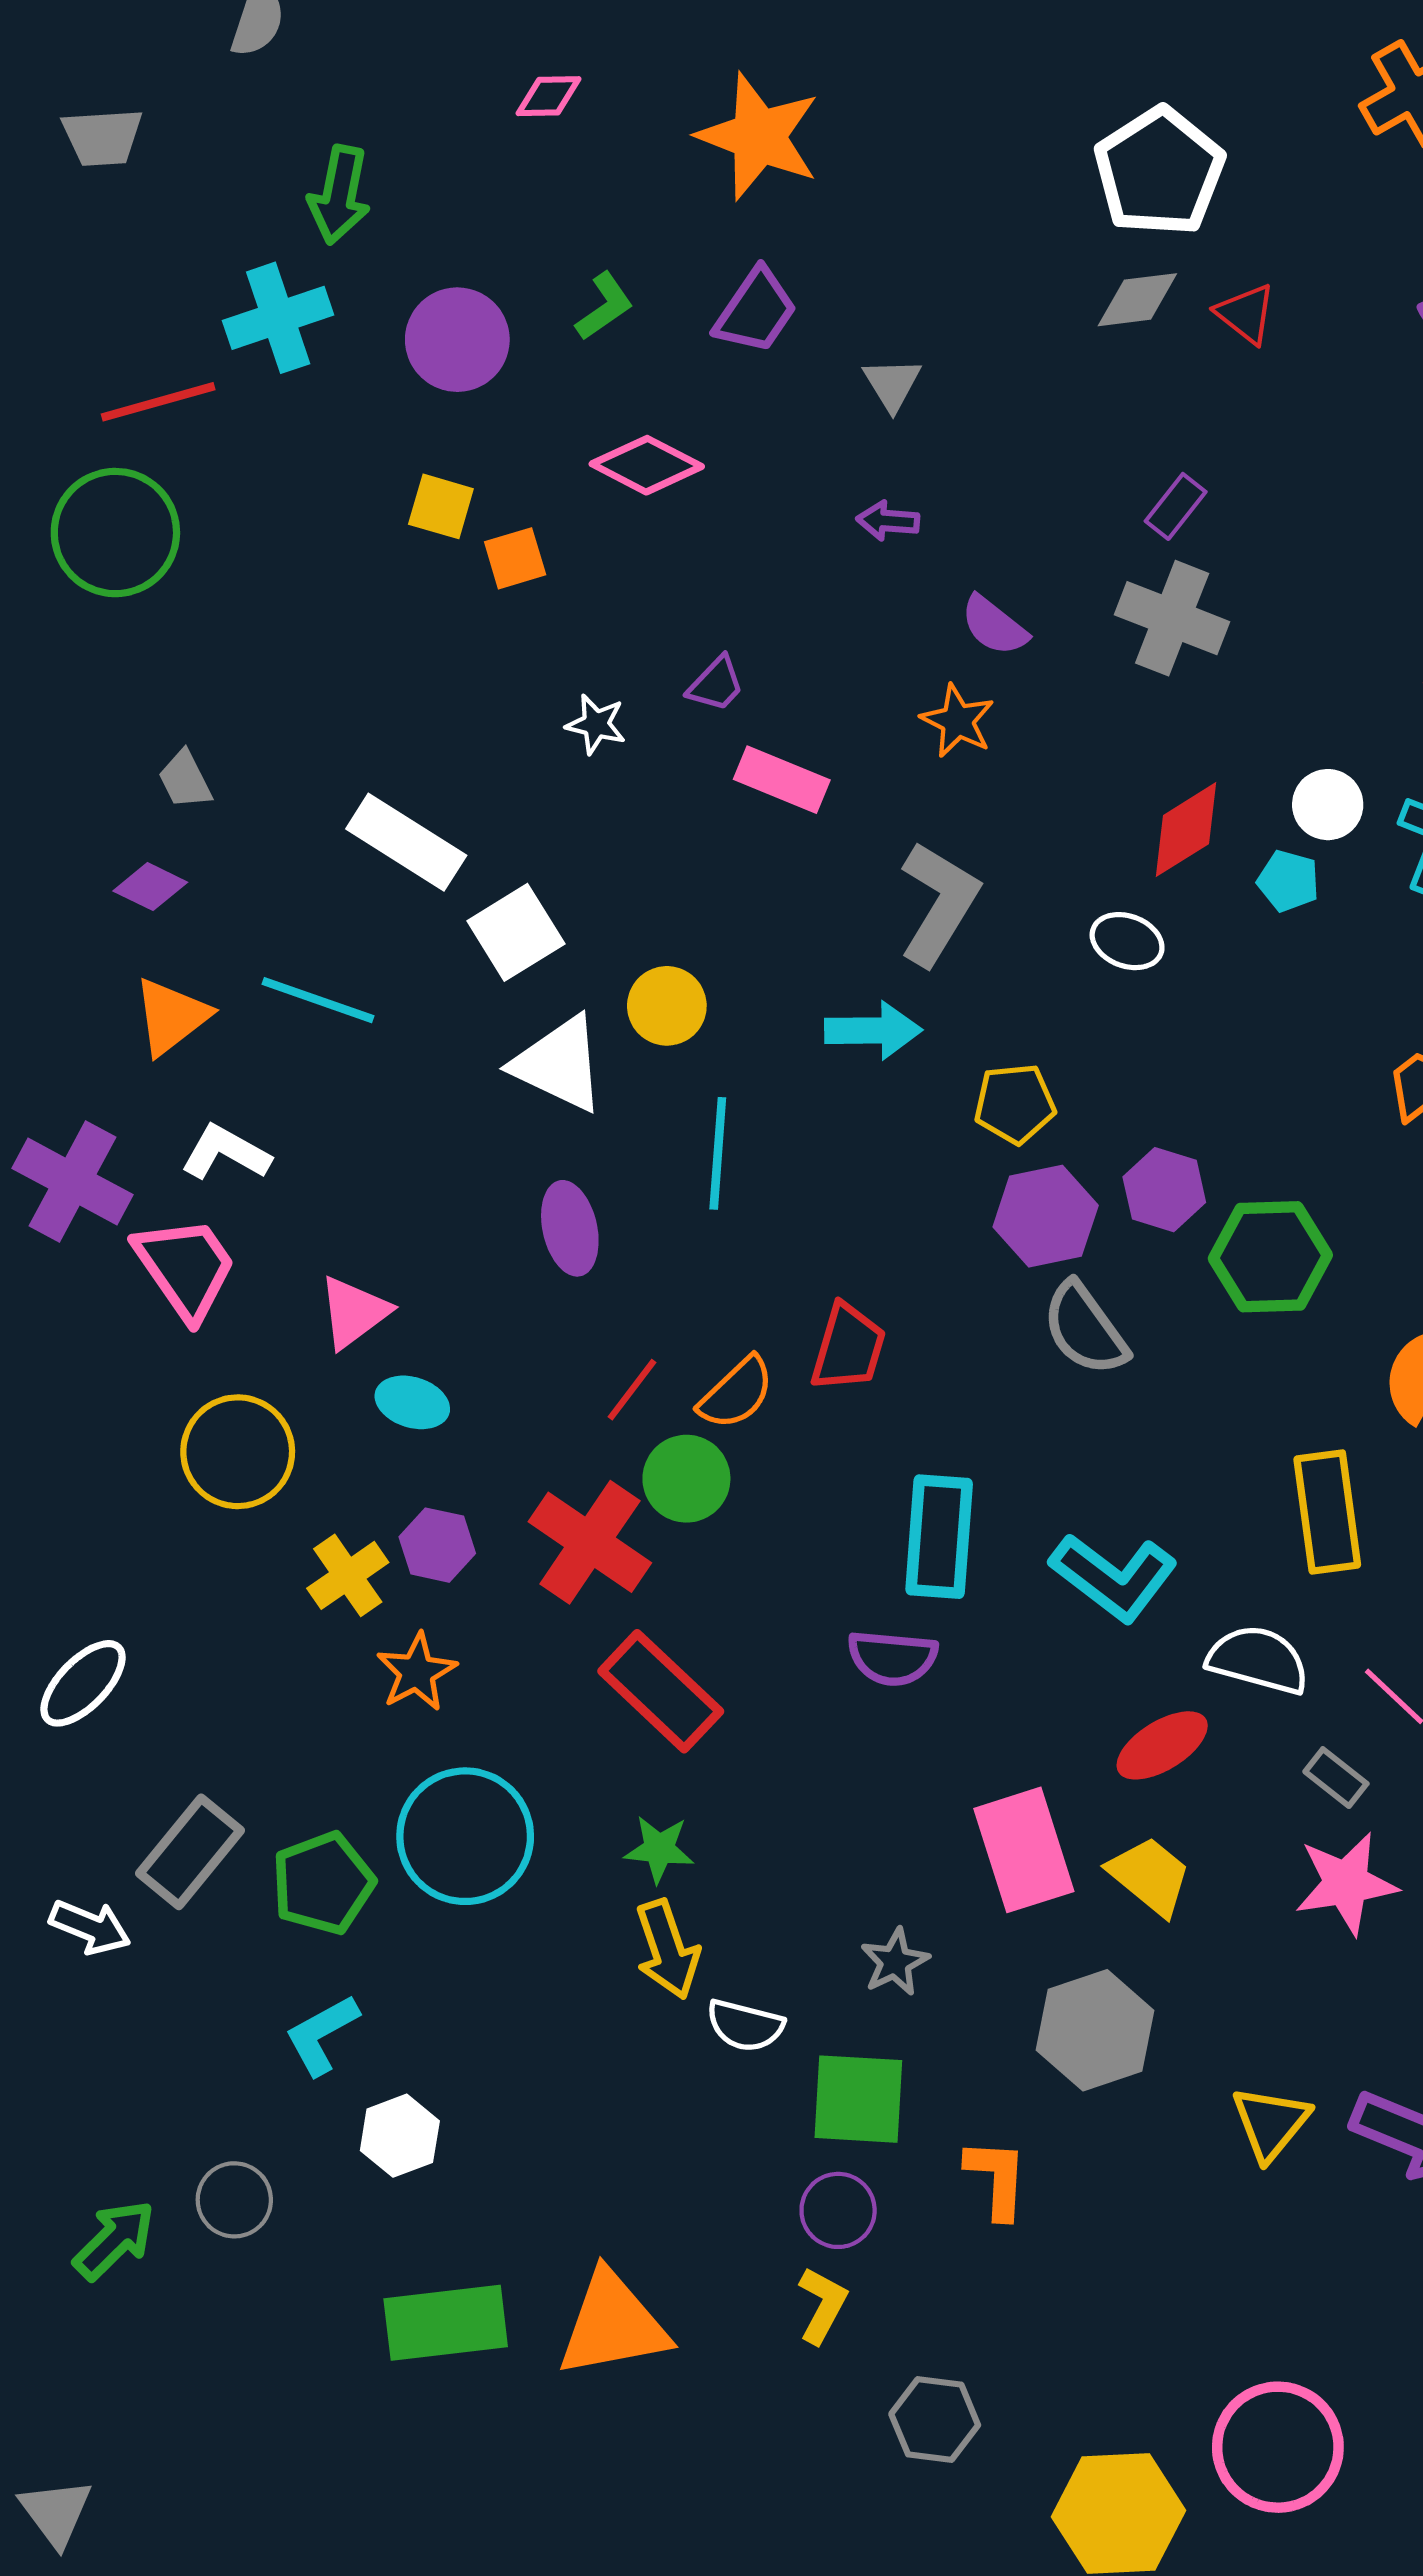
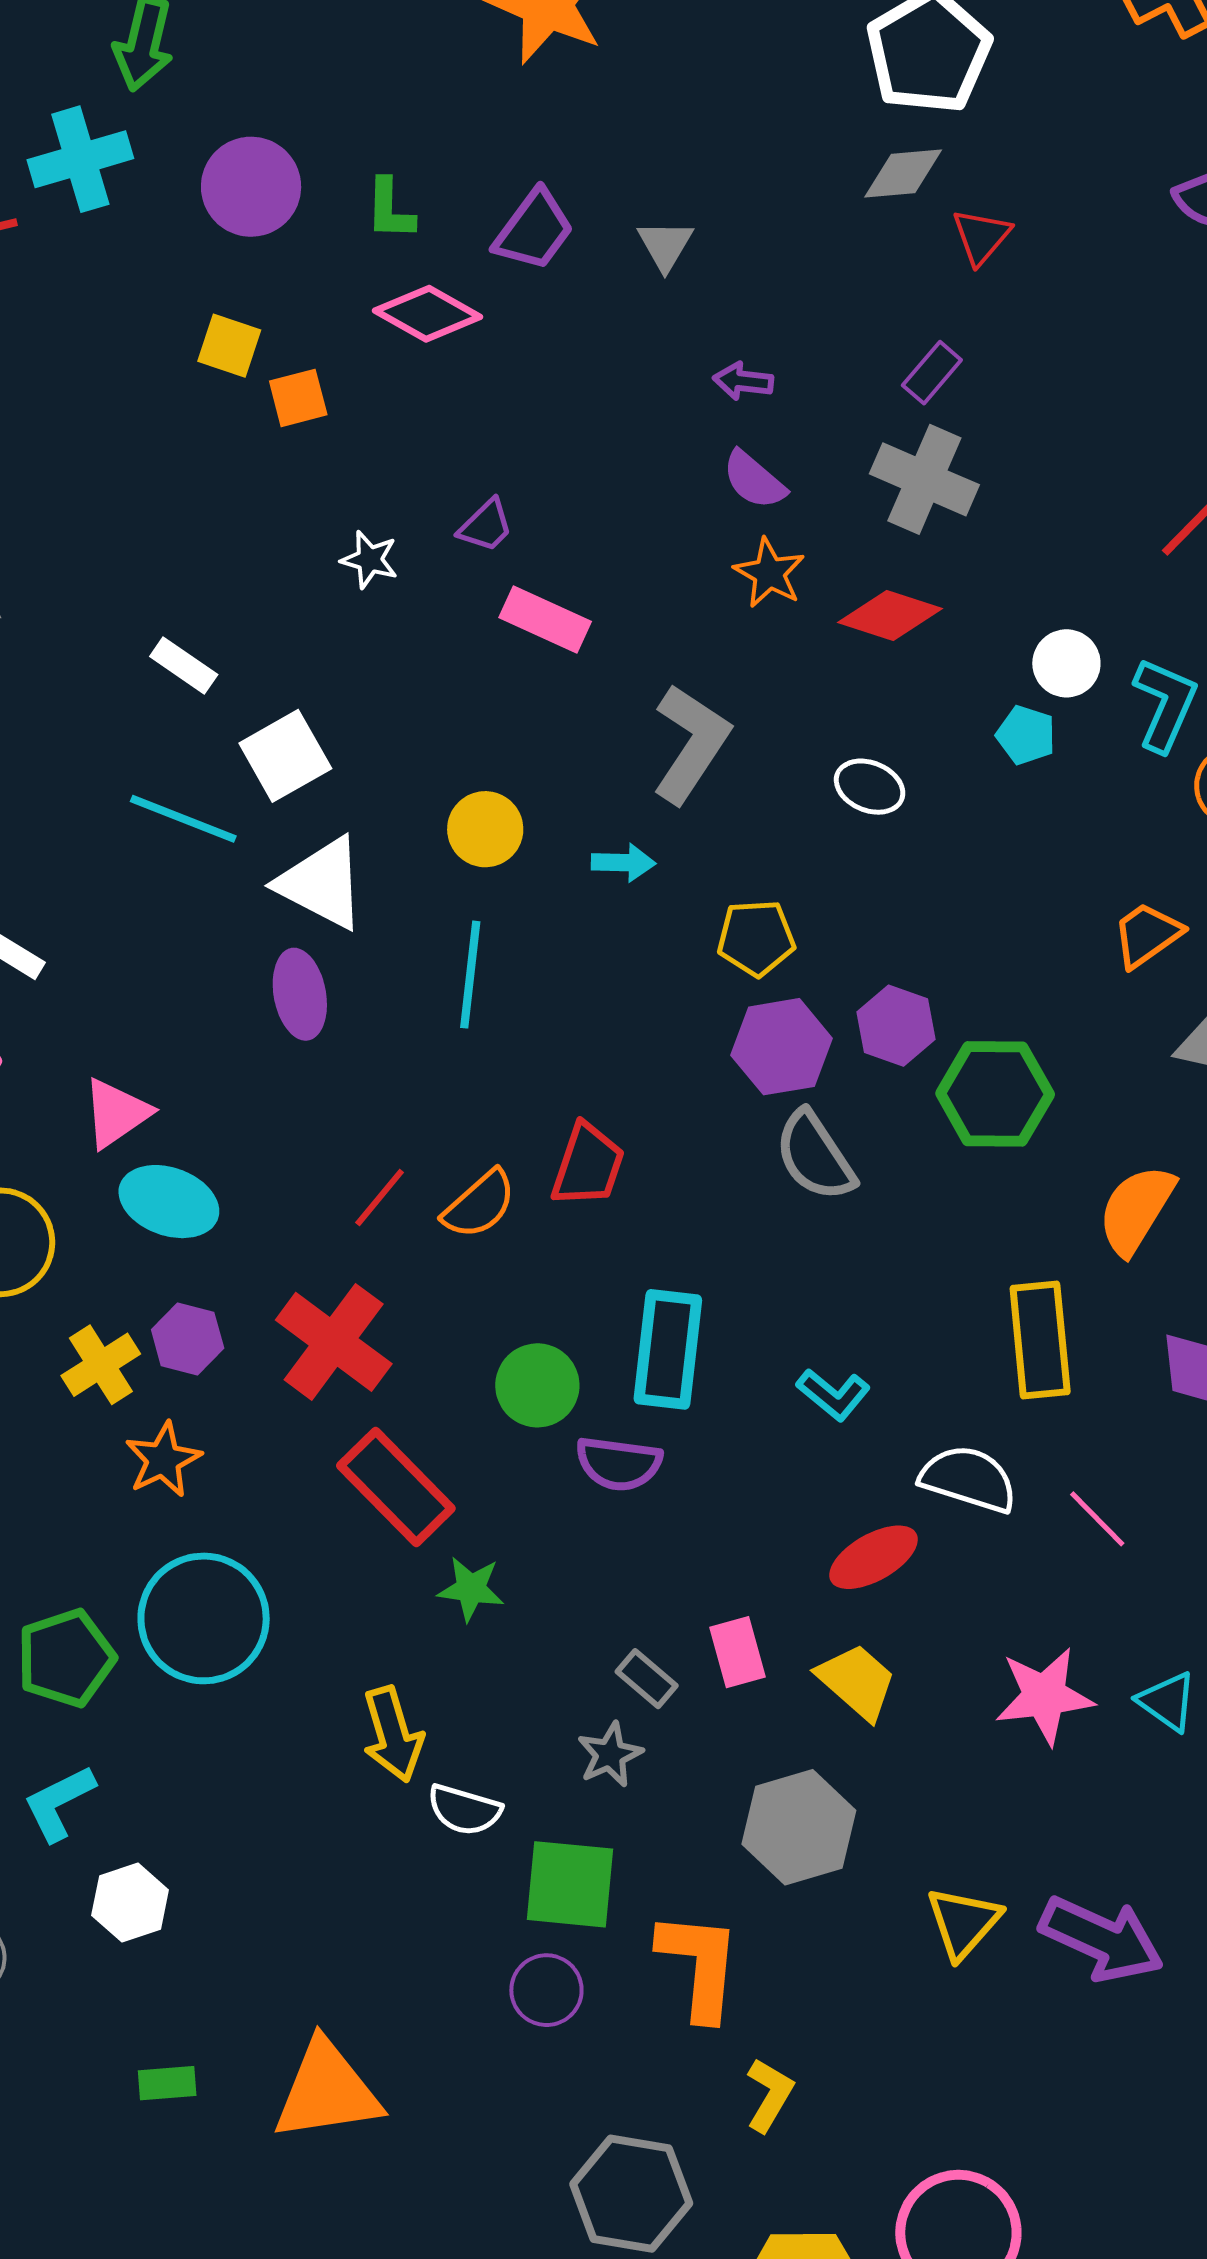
green L-shape: (604, 306) -> (390, 209), moved, turned 124
purple trapezoid: (756, 311) -> (534, 230), moved
red triangle: (1246, 314) -> (981, 236), moved, turned 30
purple arrow: (888, 521) -> (743, 381), moved
orange star: (958, 721) -> (769, 573), moved
red diamond: (1186, 830) -> (890, 616), moved, turned 48
white rectangle: (406, 842) -> (184, 665), size x0.6
cyan line: (318, 1000) -> (183, 819), moved
yellow circle: (667, 1006) -> (485, 829), moved
cyan arrow: (873, 1030) -> (623, 863), size x0.7
purple ellipse: (570, 1228) -> (300, 994), moved
cyan ellipse: (412, 1402) -> (169, 1202), size x1.4
green circle: (686, 1479) -> (537, 1385), moved
cyan L-shape: (1114, 1577) -> (833, 1395), size x0.6
gray rectangle: (1336, 1778) -> (647, 1679), moved
green star: (659, 1849) -> (471, 1589), moved
pink rectangle: (1024, 1850) -> (737, 1652), size x0.6
orange L-shape: (997, 2178) -> (699, 1965), size x1.4
yellow L-shape: (822, 2305) -> (769, 2095), moved
green rectangle: (446, 2323) -> (167, 2083), size x0.5
gray hexagon: (935, 2420) -> (631, 2194), size x1.4

